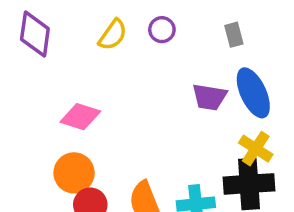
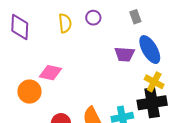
yellow semicircle: (113, 35) -> (65, 23), turned -36
orange circle: (74, 173) -> (29, 92), moved

